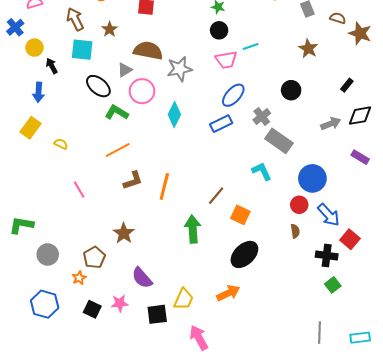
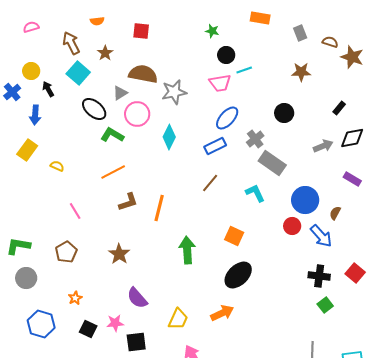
blue cross: (15, 27) -> (12, 92), moved
black circle: (219, 30) -> (226, 55), moved
brown star: (308, 49) -> (301, 72), turned -30
cyan square: (82, 50) -> (78, 73), turned 35
brown line: (216, 196) -> (210, 183), moved
brown semicircle: (295, 231) -> (335, 213), moved, turned -144
red square: (350, 239) -> (355, 273), moved
gray circle: (48, 254) -> (26, 278), moved
brown pentagon: (94, 258) -> (66, 252), moved
black square: (157, 314) -> (136, 342), moved

